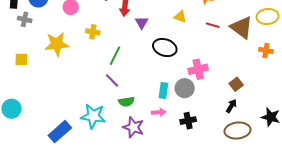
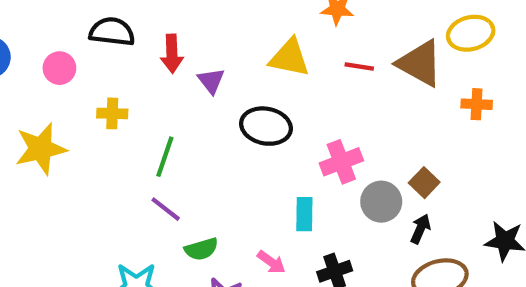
yellow triangle: (180, 17) -> (290, 58), size x1.5
gray circle: (185, 88) -> (381, 202), moved
cyan rectangle: (163, 91) -> (304, 214), moved
pink arrow: (159, 112) -> (271, 262), turned 48

